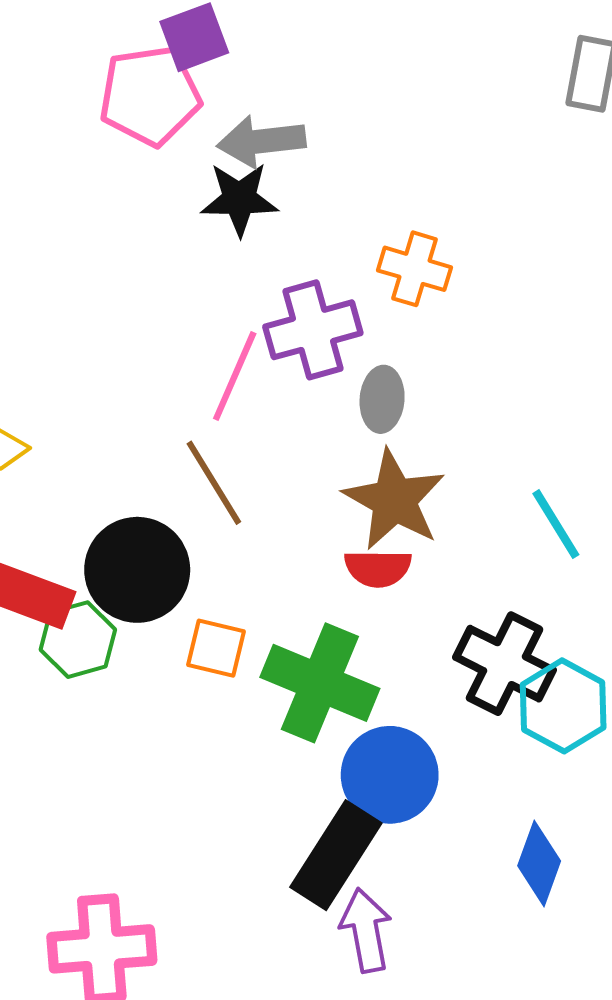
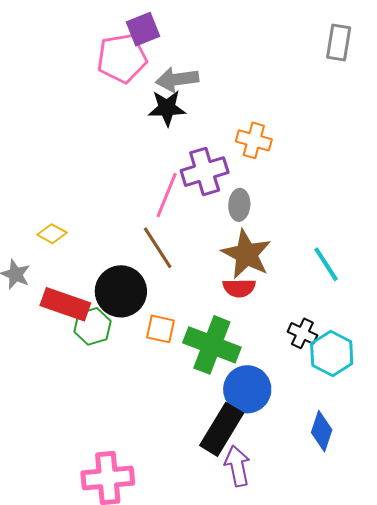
black cross: (504, 664) -> (302, 333), size x0.6

